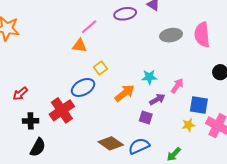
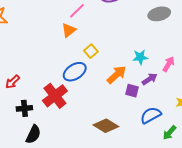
orange triangle: (80, 46) -> (69, 30), turned -42
purple square: (146, 117) -> (132, 91), moved
blue semicircle: (139, 146) -> (151, 115), moved

